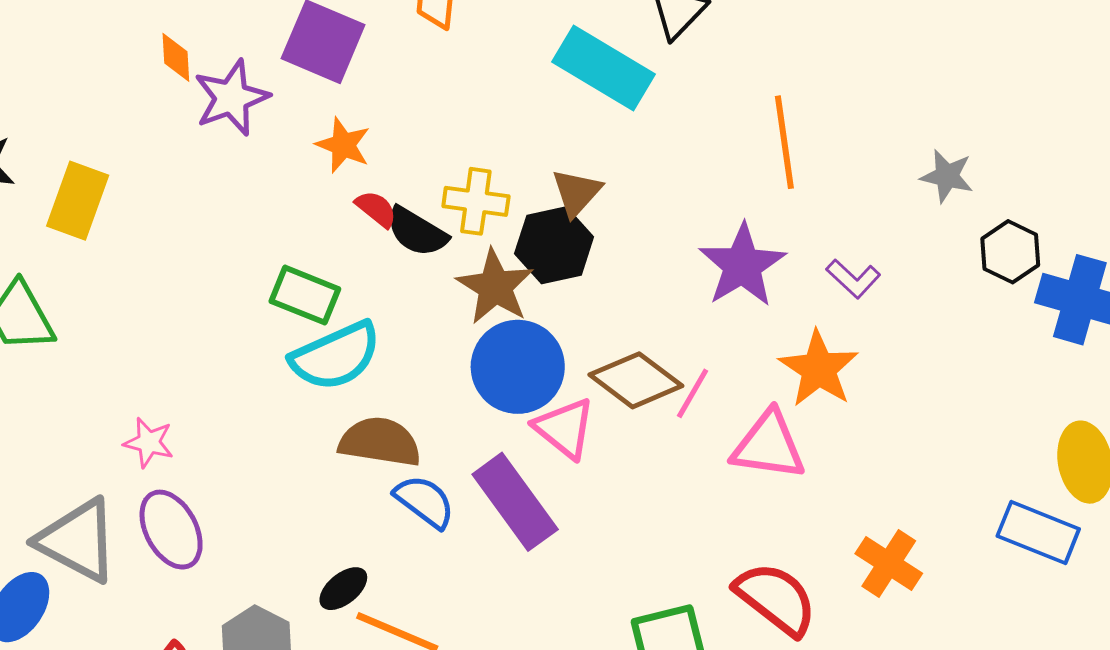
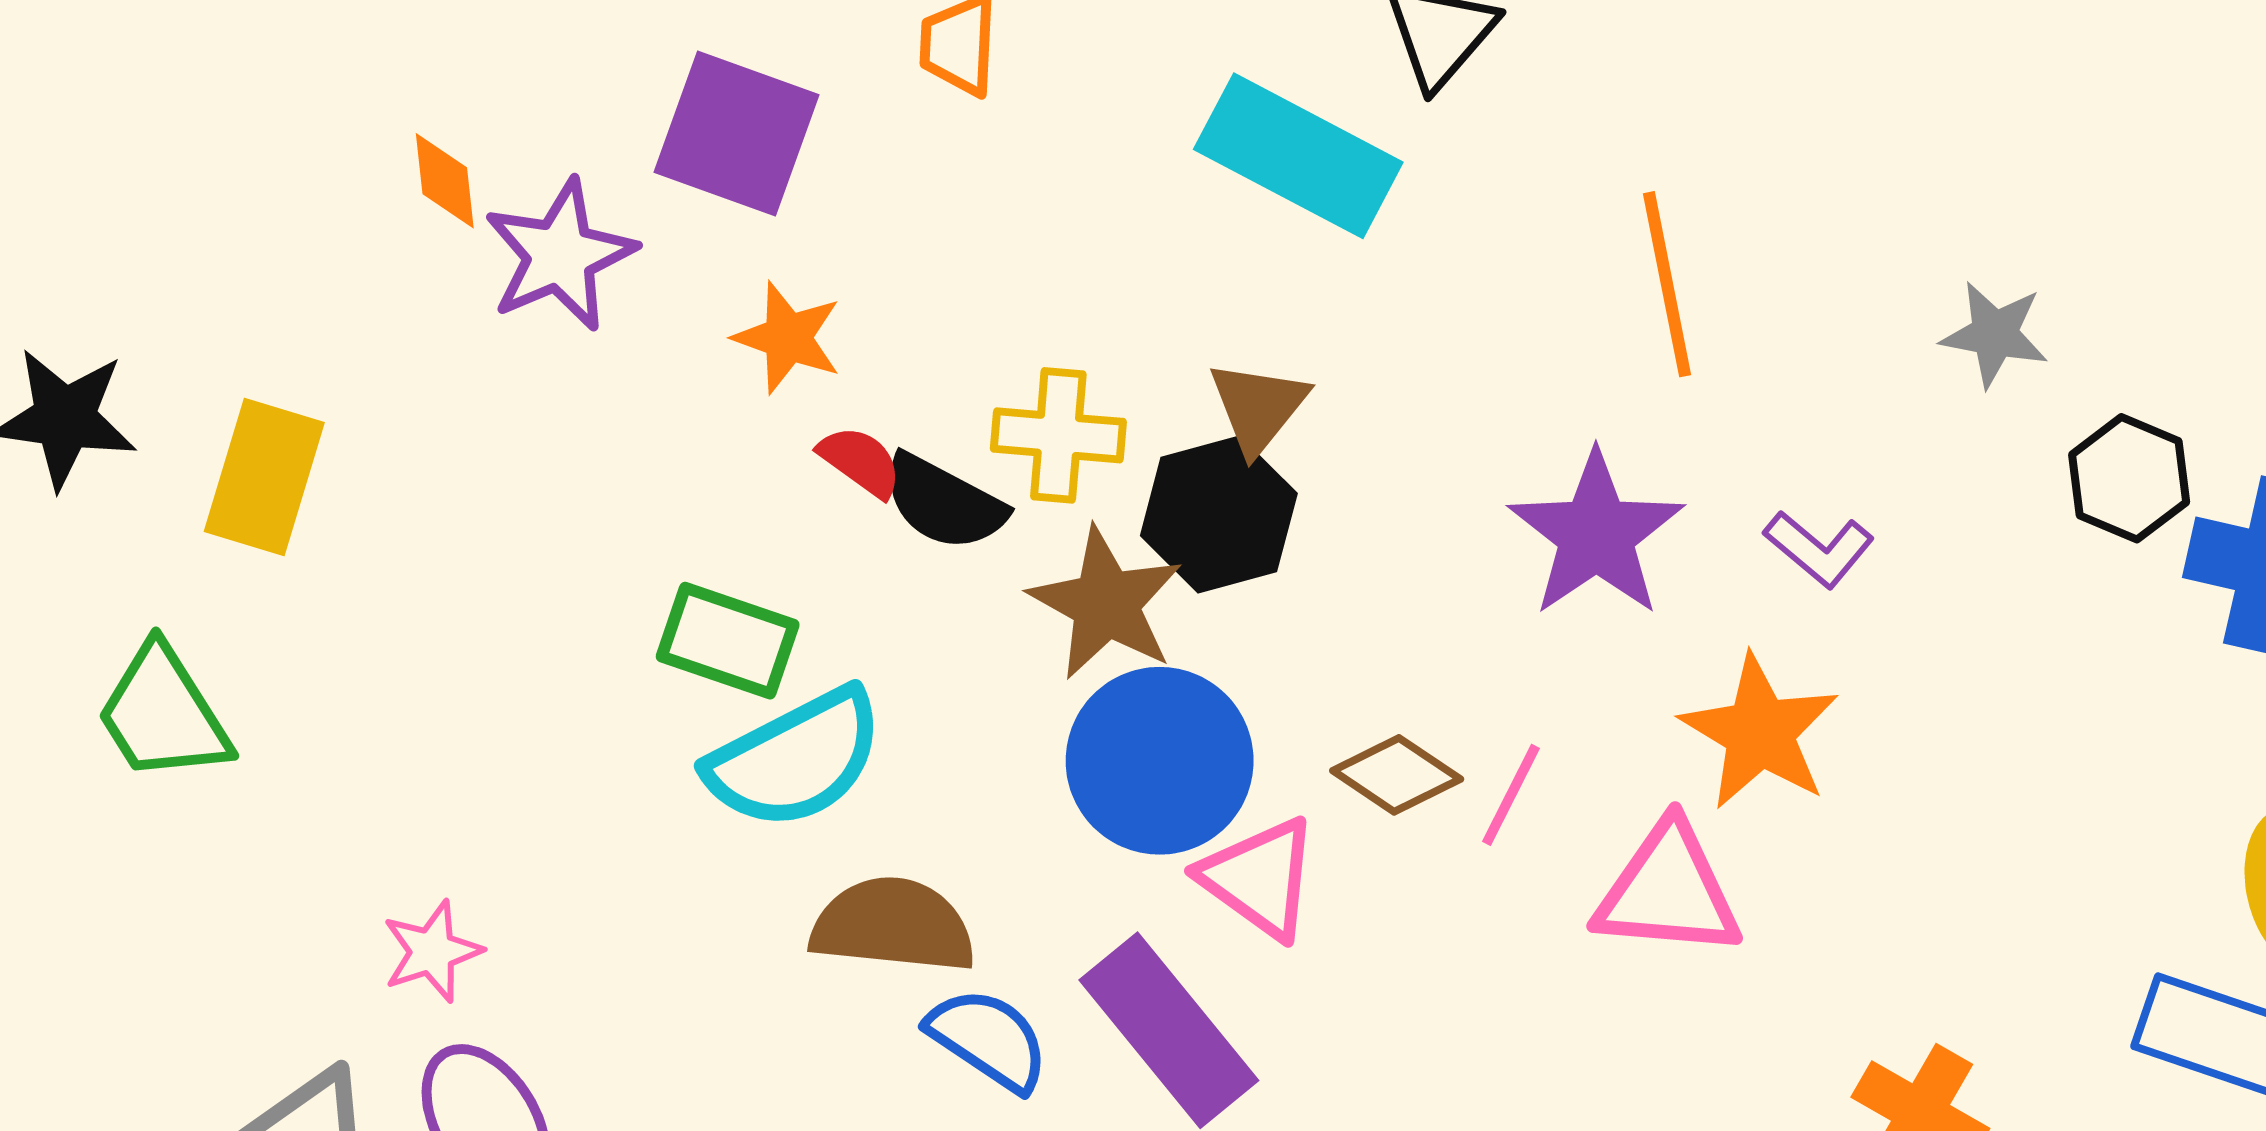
brown diamond: (636, 380) -> (1397, 775), size x0.7
pink star: (149, 442) -> (432, 951), turned -30

